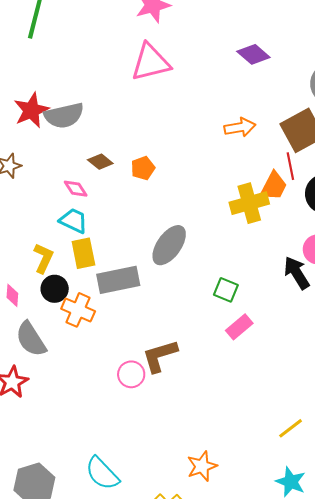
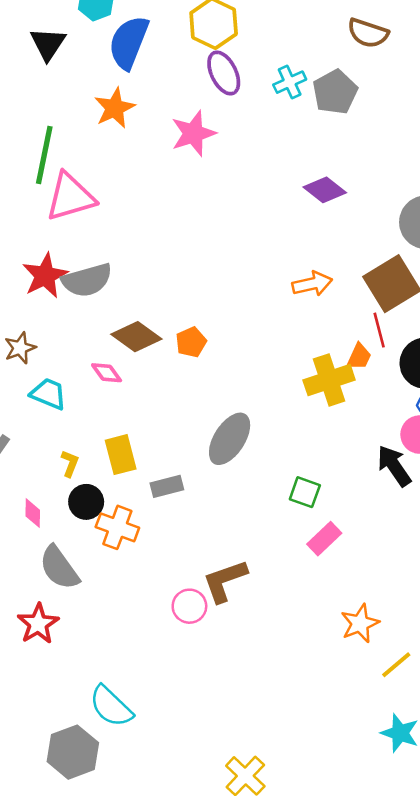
pink triangle: (151, 62) -> (70, 197), moved
brown diamond: (100, 162) -> (136, 337), size x1.5
orange trapezoid: (274, 186) -> (359, 357), size x0.7
cyan trapezoid: (74, 221) -> (48, 394), moved
yellow L-shape: (43, 258) -> (70, 463), size x0.7
gray rectangle: (118, 280) -> (167, 486), size x0.6
orange star: (202, 466) -> (360, 623), moved
cyan semicircle: (102, 473) -> (111, 706), moved

